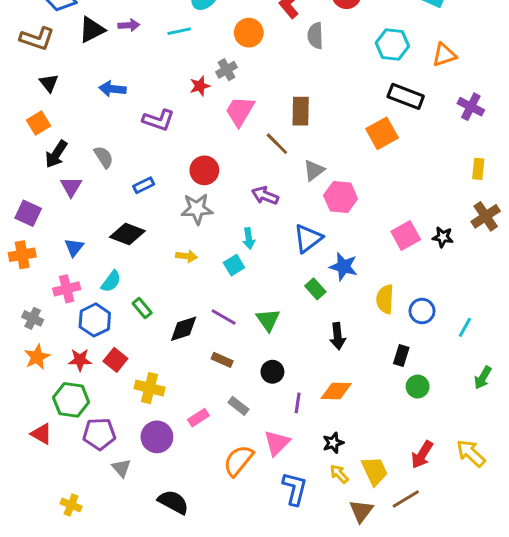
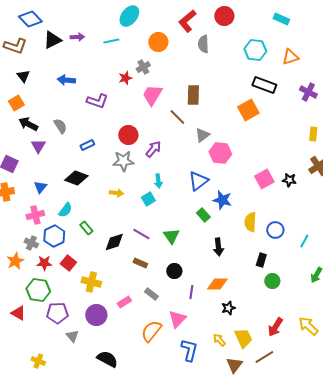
black arrow: (56, 154) -> (28, 124), turned 84
purple arrow: (265, 196) -> (153, 149), moved, turned 108
gray cross: (33, 318) -> (31, 243), moved
black star: (333, 443) -> (228, 308), moved

